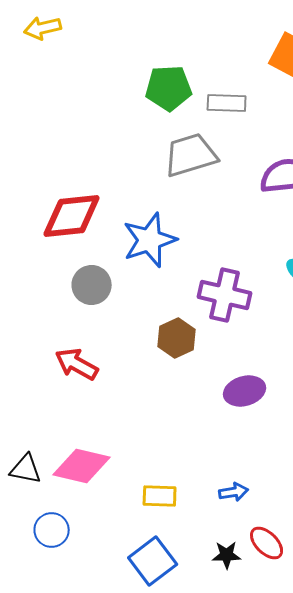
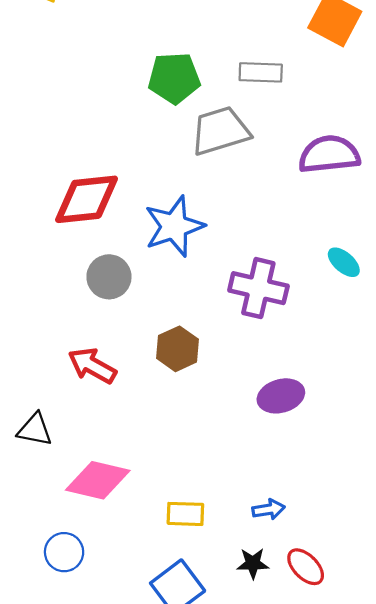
green pentagon: (169, 88) -> (174, 78), moved
brown hexagon: (177, 338) -> (178, 349), moved
black triangle: (26, 469) -> (35, 430), moved
black star: (227, 555) -> (253, 563), moved

